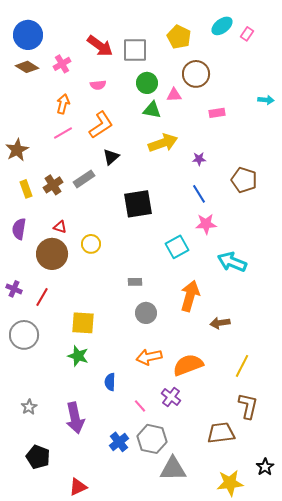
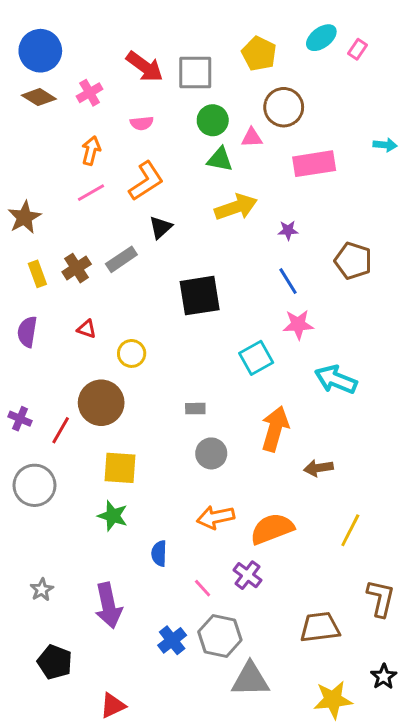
pink rectangle: (217, 113) -> (314, 164), size x1.8
brown circle: (52, 254) -> (101, 403), moved
brown L-shape: (248, 406) -> (381, 598), moved

